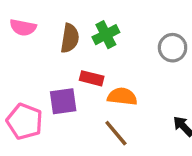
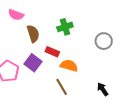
brown semicircle: (70, 38) -> (33, 34), moved, turned -36
purple square: (63, 101) -> (33, 63), turned 36

